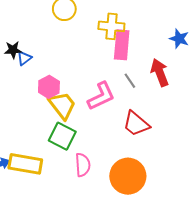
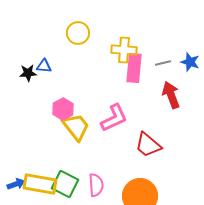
blue triangle: (24, 58) -> (44, 66), moved, turned 42
gray line: (130, 81) -> (163, 63), moved, turned -70
green square: (62, 136) -> (65, 184), moved

